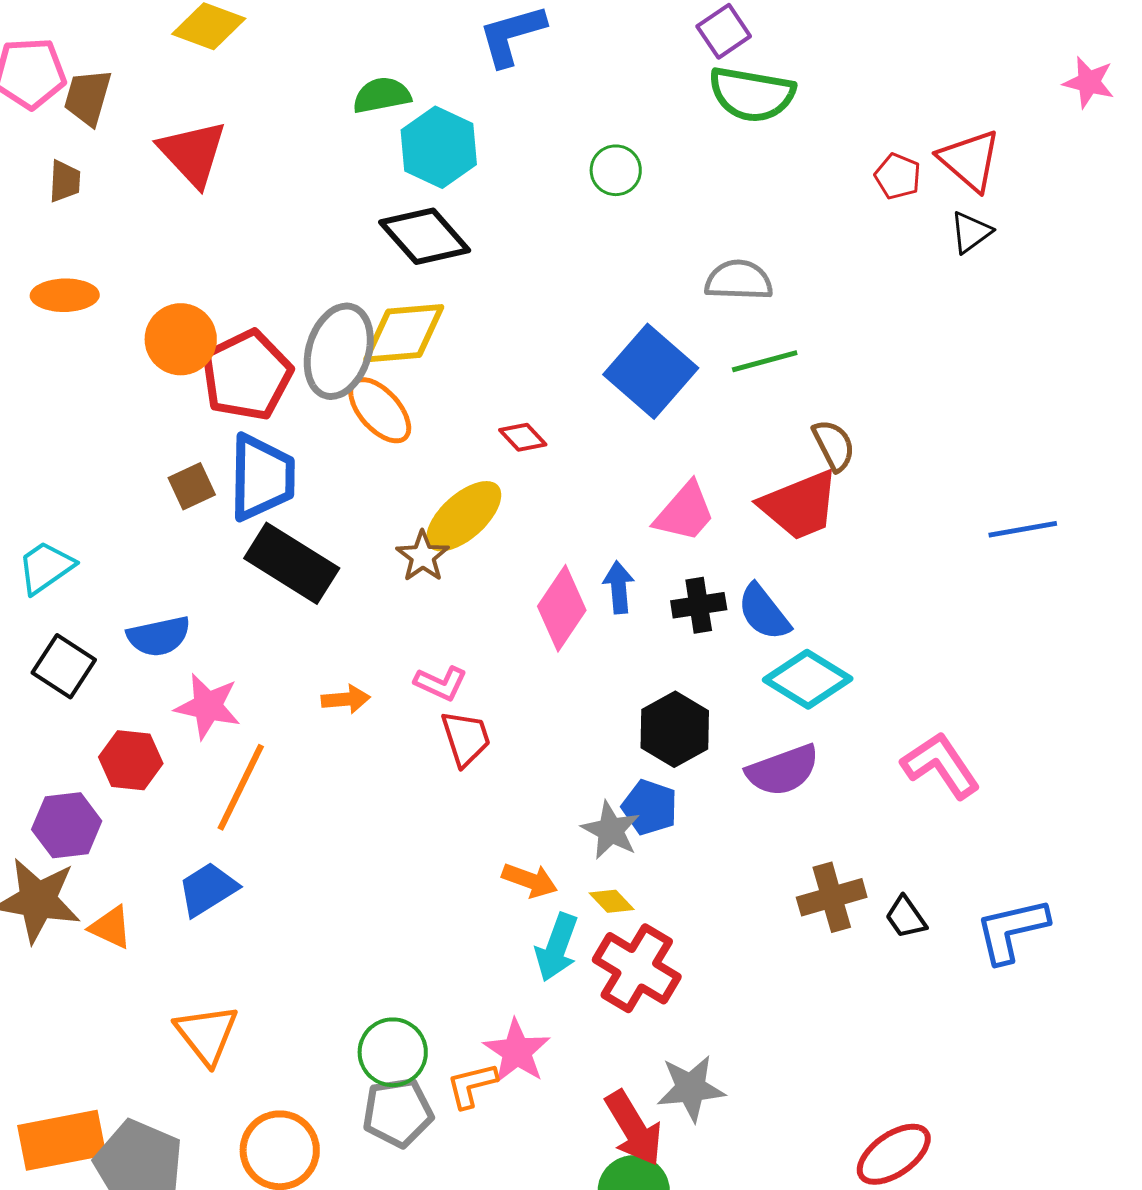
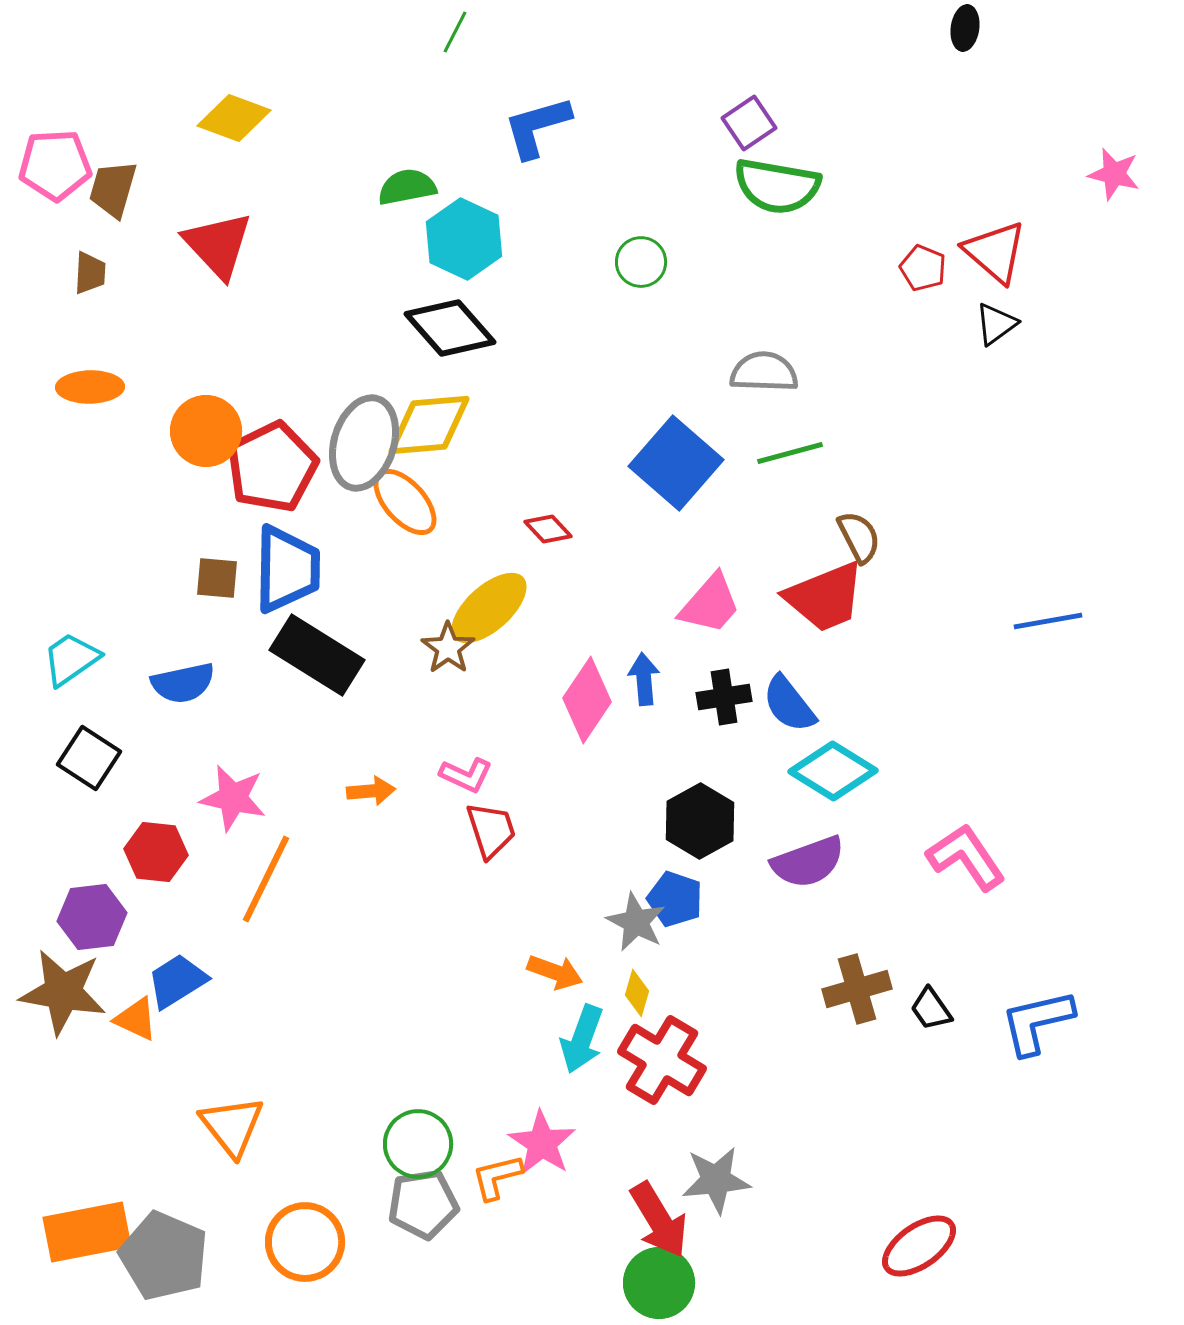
brown square: (192, 486) -> (217, 578), turned 30
blue semicircle: (159, 636) -> (183, 683), moved
blue trapezoid: (208, 889) -> (177, 981), moved
yellow diamond: (612, 901) -> (637, 993), turned 60

